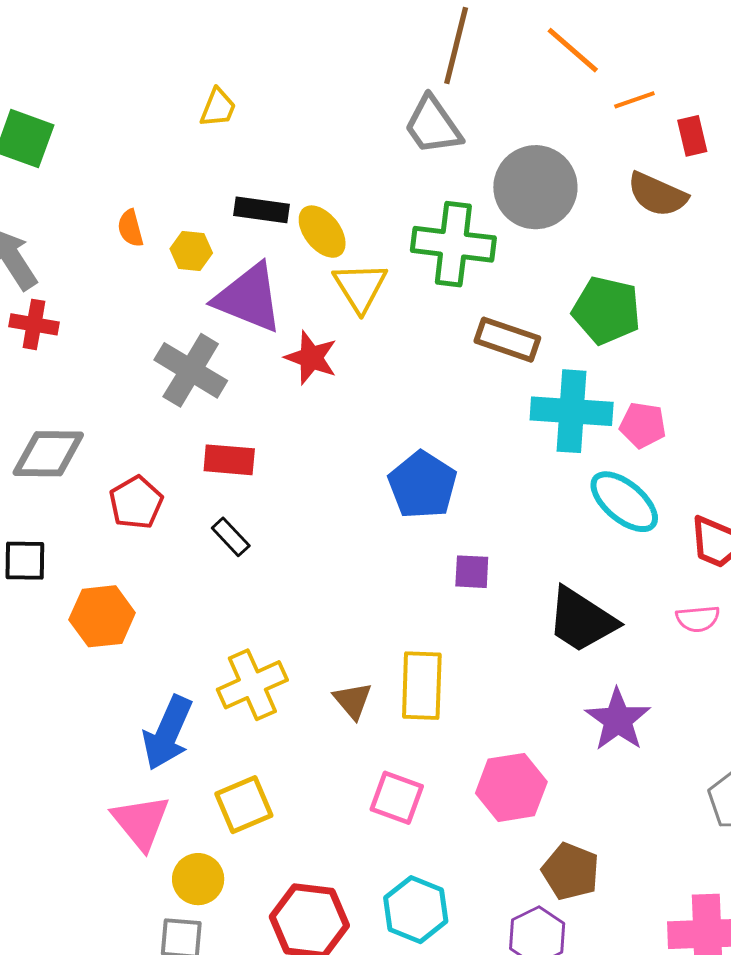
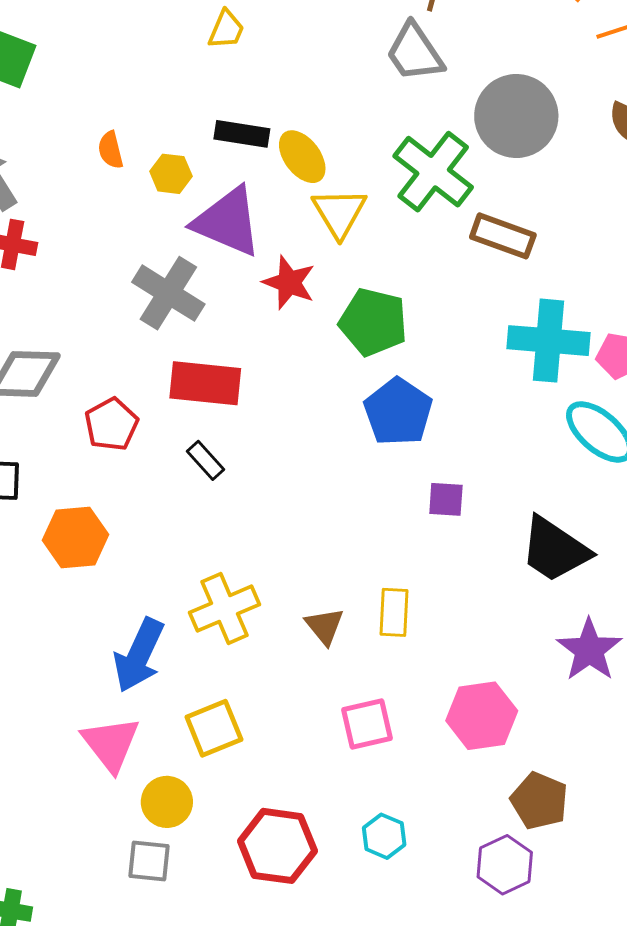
yellow trapezoid: (218, 108) -> (226, 30), moved
green cross: (453, 244) -> (433, 172), turned 30
green pentagon: (606, 310) -> (373, 322), moved
brown rectangle: (507, 340) -> (503, 236), moved
red rectangle: (229, 460) -> (205, 383), size x1.4
yellow rectangle: (422, 686) -> (394, 612), size x0.7
pink square: (397, 798) -> (367, 724), turned -34
cyan hexagon: (416, 910) -> (384, 836), size x0.7

